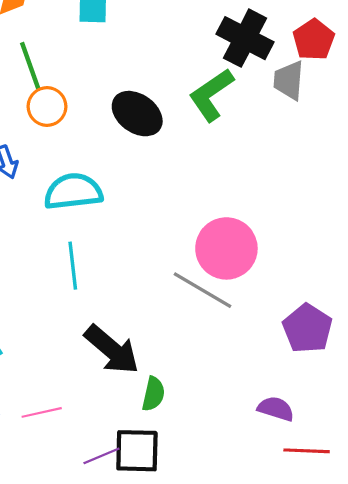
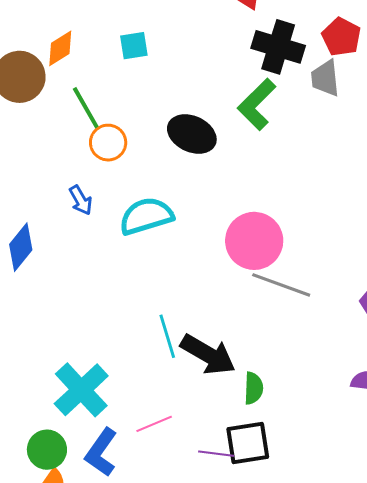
pink circle: (226, 248) -> (254, 241), moved
cyan line: (73, 266) -> (167, 336), moved
purple line: (101, 456) -> (216, 454), turned 40

